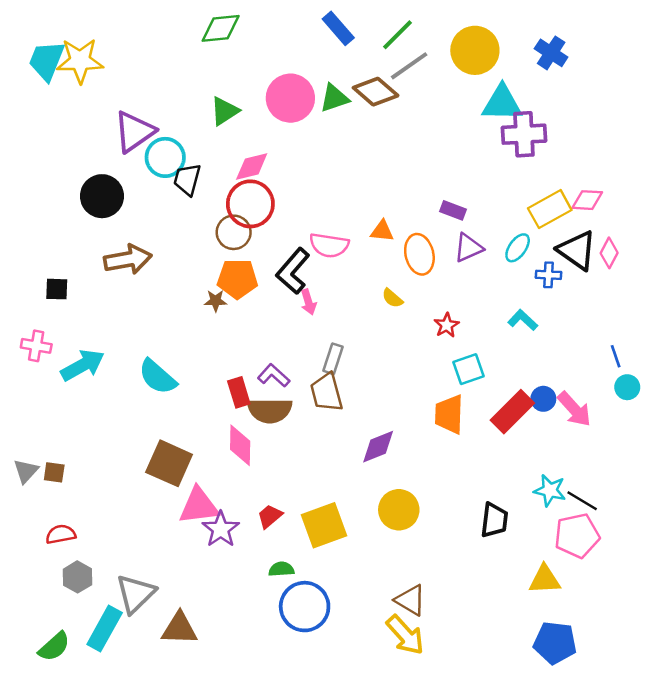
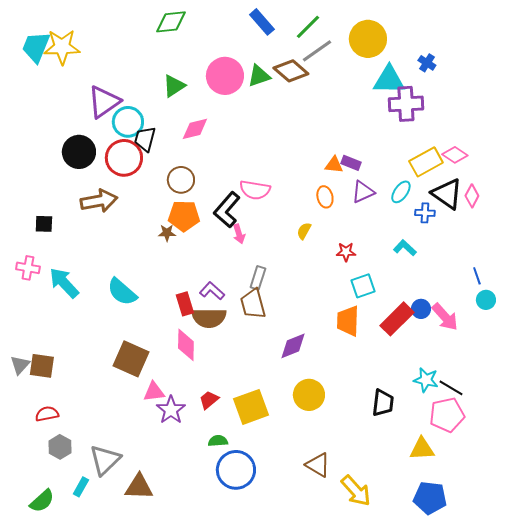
blue cross: (551, 53) -> (427, 63), moved, size x0.7
pink diamond: (587, 200) -> (455, 155), turned 30
red circle: (250, 204) -> (124, 158), moved
orange triangle: (382, 231) -> (334, 165), moved
orange ellipse: (419, 254) -> (325, 197), size x0.7
yellow semicircle: (392, 298) -> (304, 231), turned 78
red star: (447, 325) -> (346, 252), turned 30
cyan arrow: (83, 365) -> (64, 283), turned -104
brown square: (54, 472) -> (42, 366), size x1.5
pink triangle: (199, 506) -> (154, 392), size x0.7
cyan rectangle: (105, 629) -> (81, 487), size x0.6
yellow arrow: (405, 635) -> (356, 491), moved

